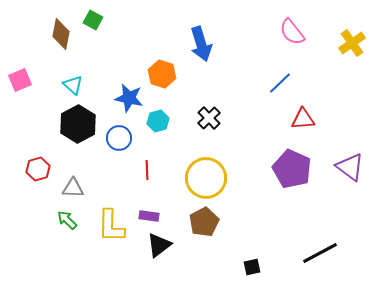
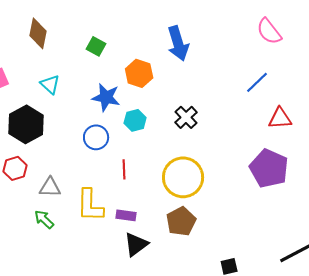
green square: (93, 20) -> (96, 46), moved
black hexagon: (78, 124) -> (26, 124), moved
yellow L-shape: (111, 226) -> (90, 205), moved

